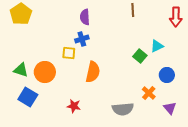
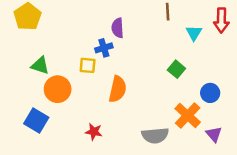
purple semicircle: (85, 17) -> (118, 28), moved
cyan triangle: (157, 46) -> (194, 33), moved, turned -32
green triangle: (21, 70) -> (40, 65), moved
orange cross: (149, 93) -> (188, 115), size x1.5

